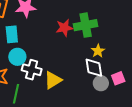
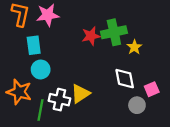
yellow star: (98, 51) -> (134, 47), moved
white cross: (32, 70) -> (59, 100), moved
gray circle: (101, 83) -> (137, 105), moved

